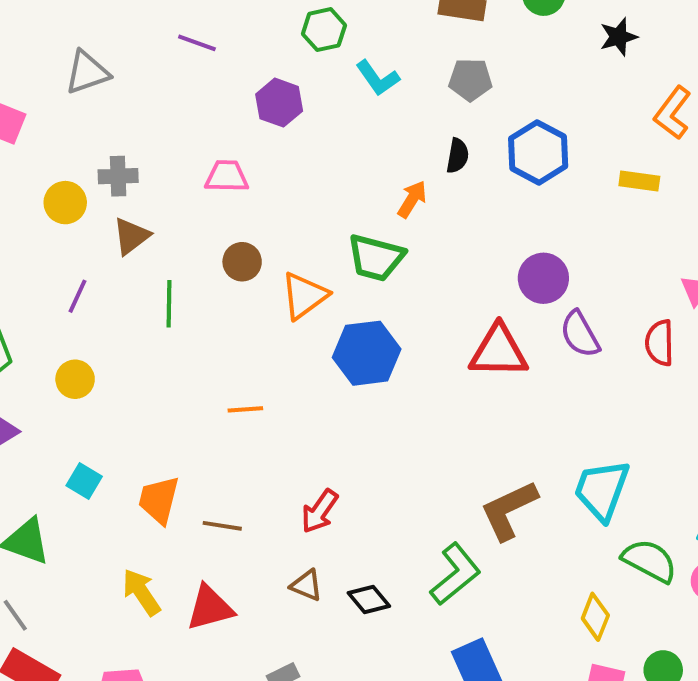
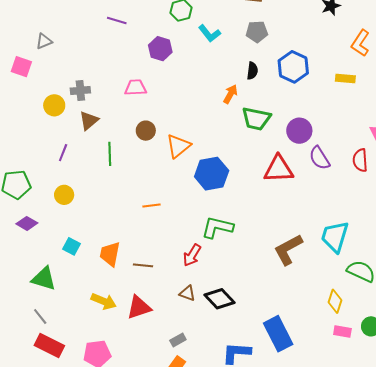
gray triangle: (87, 72) -> (44, 41), moved, size x0.7
green trapezoid: (376, 258) -> (256, 119), moved
green L-shape: (455, 574) -> (217, 227), moved, turned -124
yellow arrow: (141, 592) -> (104, 301), turned 150
black diamond: (369, 600) -> (220, 299), size x1.4

